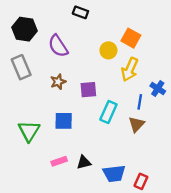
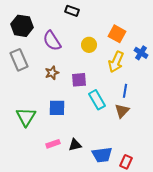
yellow circle: (108, 50) -> (89, 45), moved
blue cross: (158, 88) -> (141, 53), moved
cyan rectangle: (108, 112) -> (97, 100), turned -54

